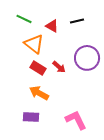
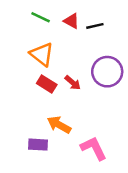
green line: (24, 19) -> (41, 17), moved
red triangle: (52, 26) -> (71, 21), moved
orange arrow: (39, 93) -> (59, 125), moved

